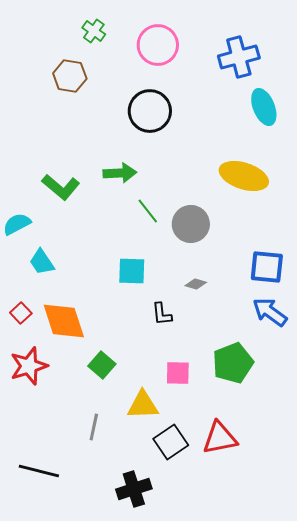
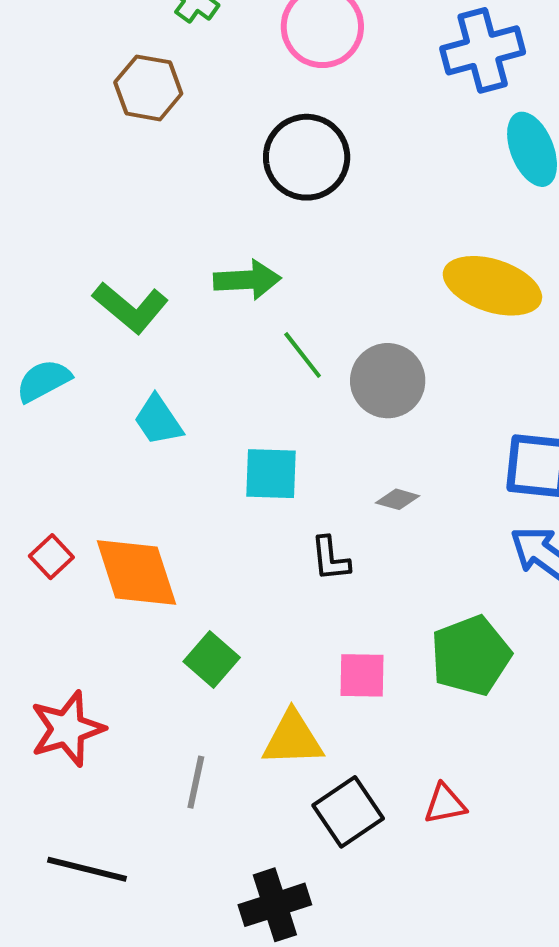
cyan trapezoid: (42, 262) -> (158, 420), moved
red star: (29, 366) -> (67, 729), moved
red triangle: (220, 438) -> (445, 804), size x0.6

